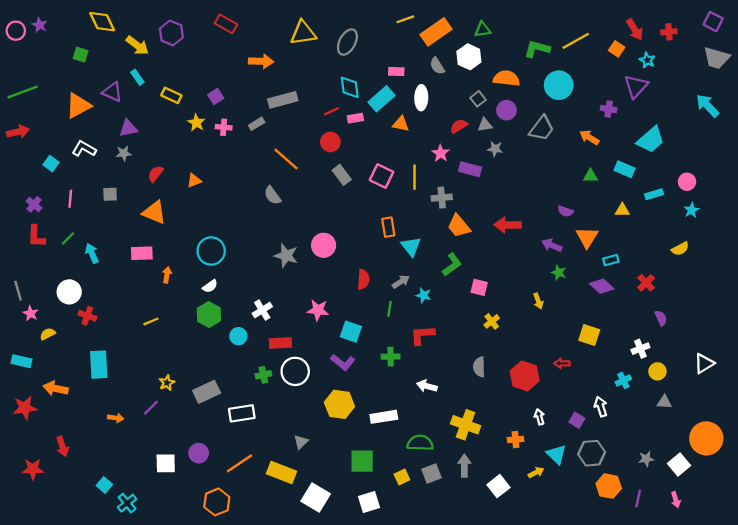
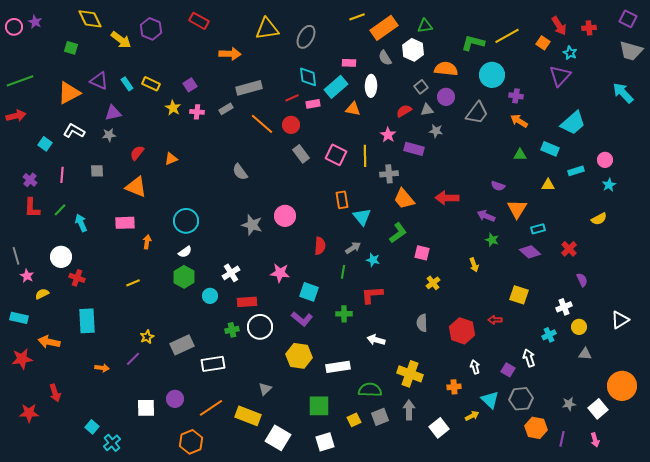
cyan rectangle: (137, 77) -> (127, 84), moved
purple cross: (609, 109) -> (516, 96), moved
orange line: (286, 159) -> (262, 124), moved

